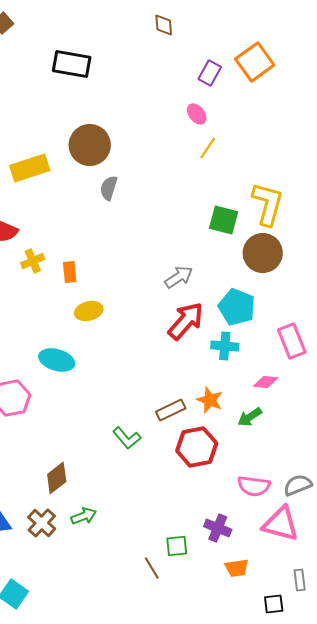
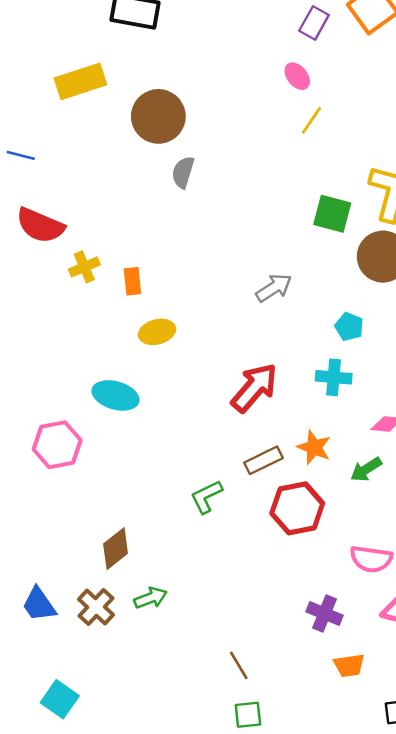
yellow rectangle: (30, 168) -> (80, 81), moved
cyan pentagon: (237, 307) -> (349, 327), size x0.6
red arrow: (186, 321) -> (254, 388), moved
green L-shape: (127, 438) -> (206, 497), turned 104
green square: (177, 546) -> (248, 715), moved

